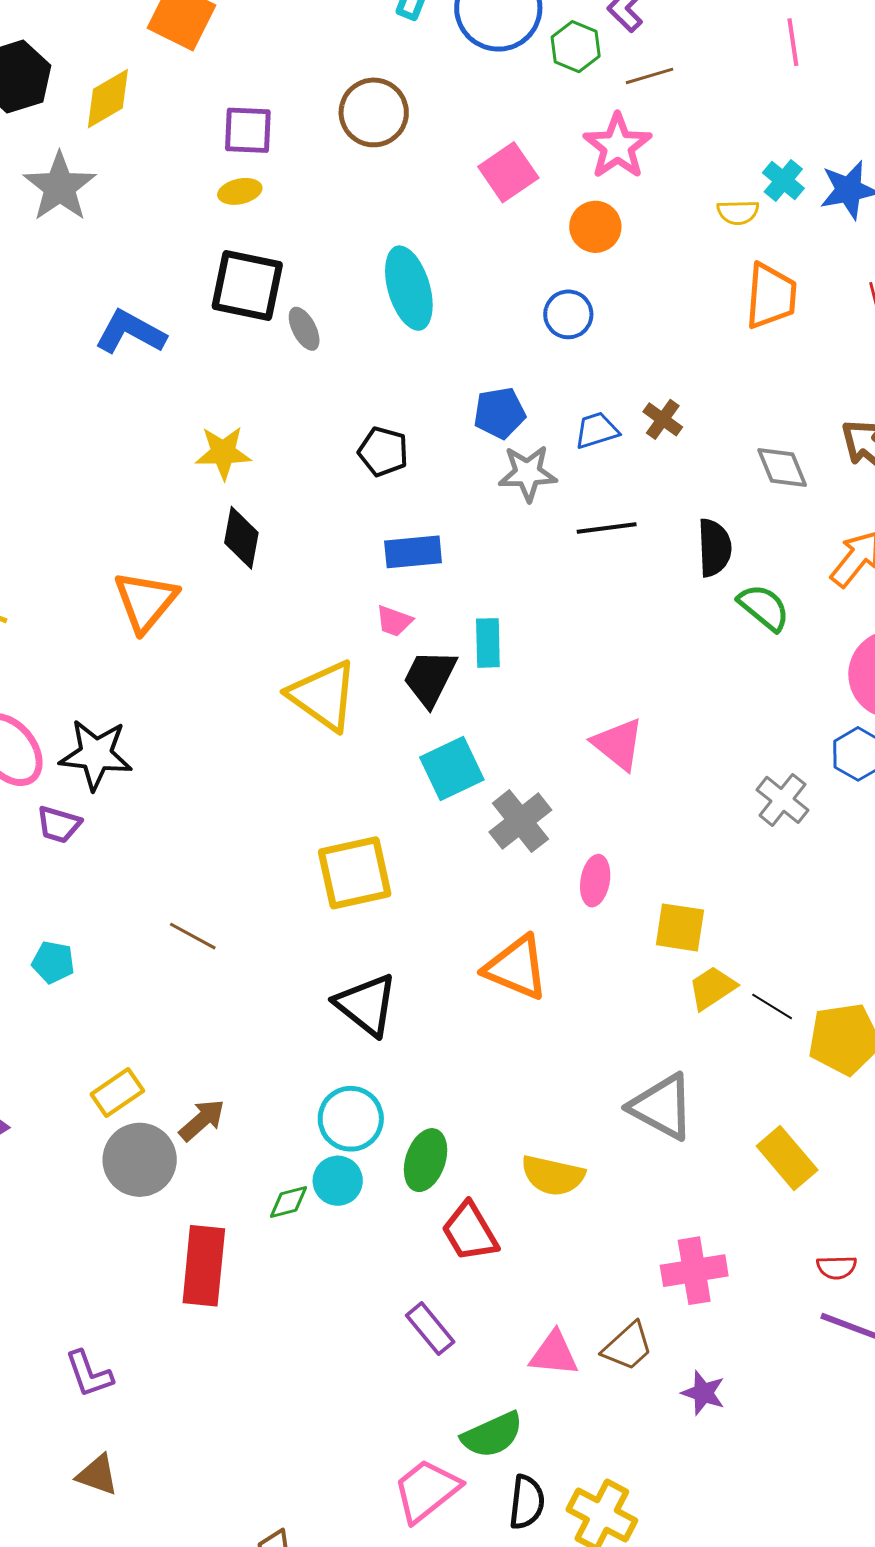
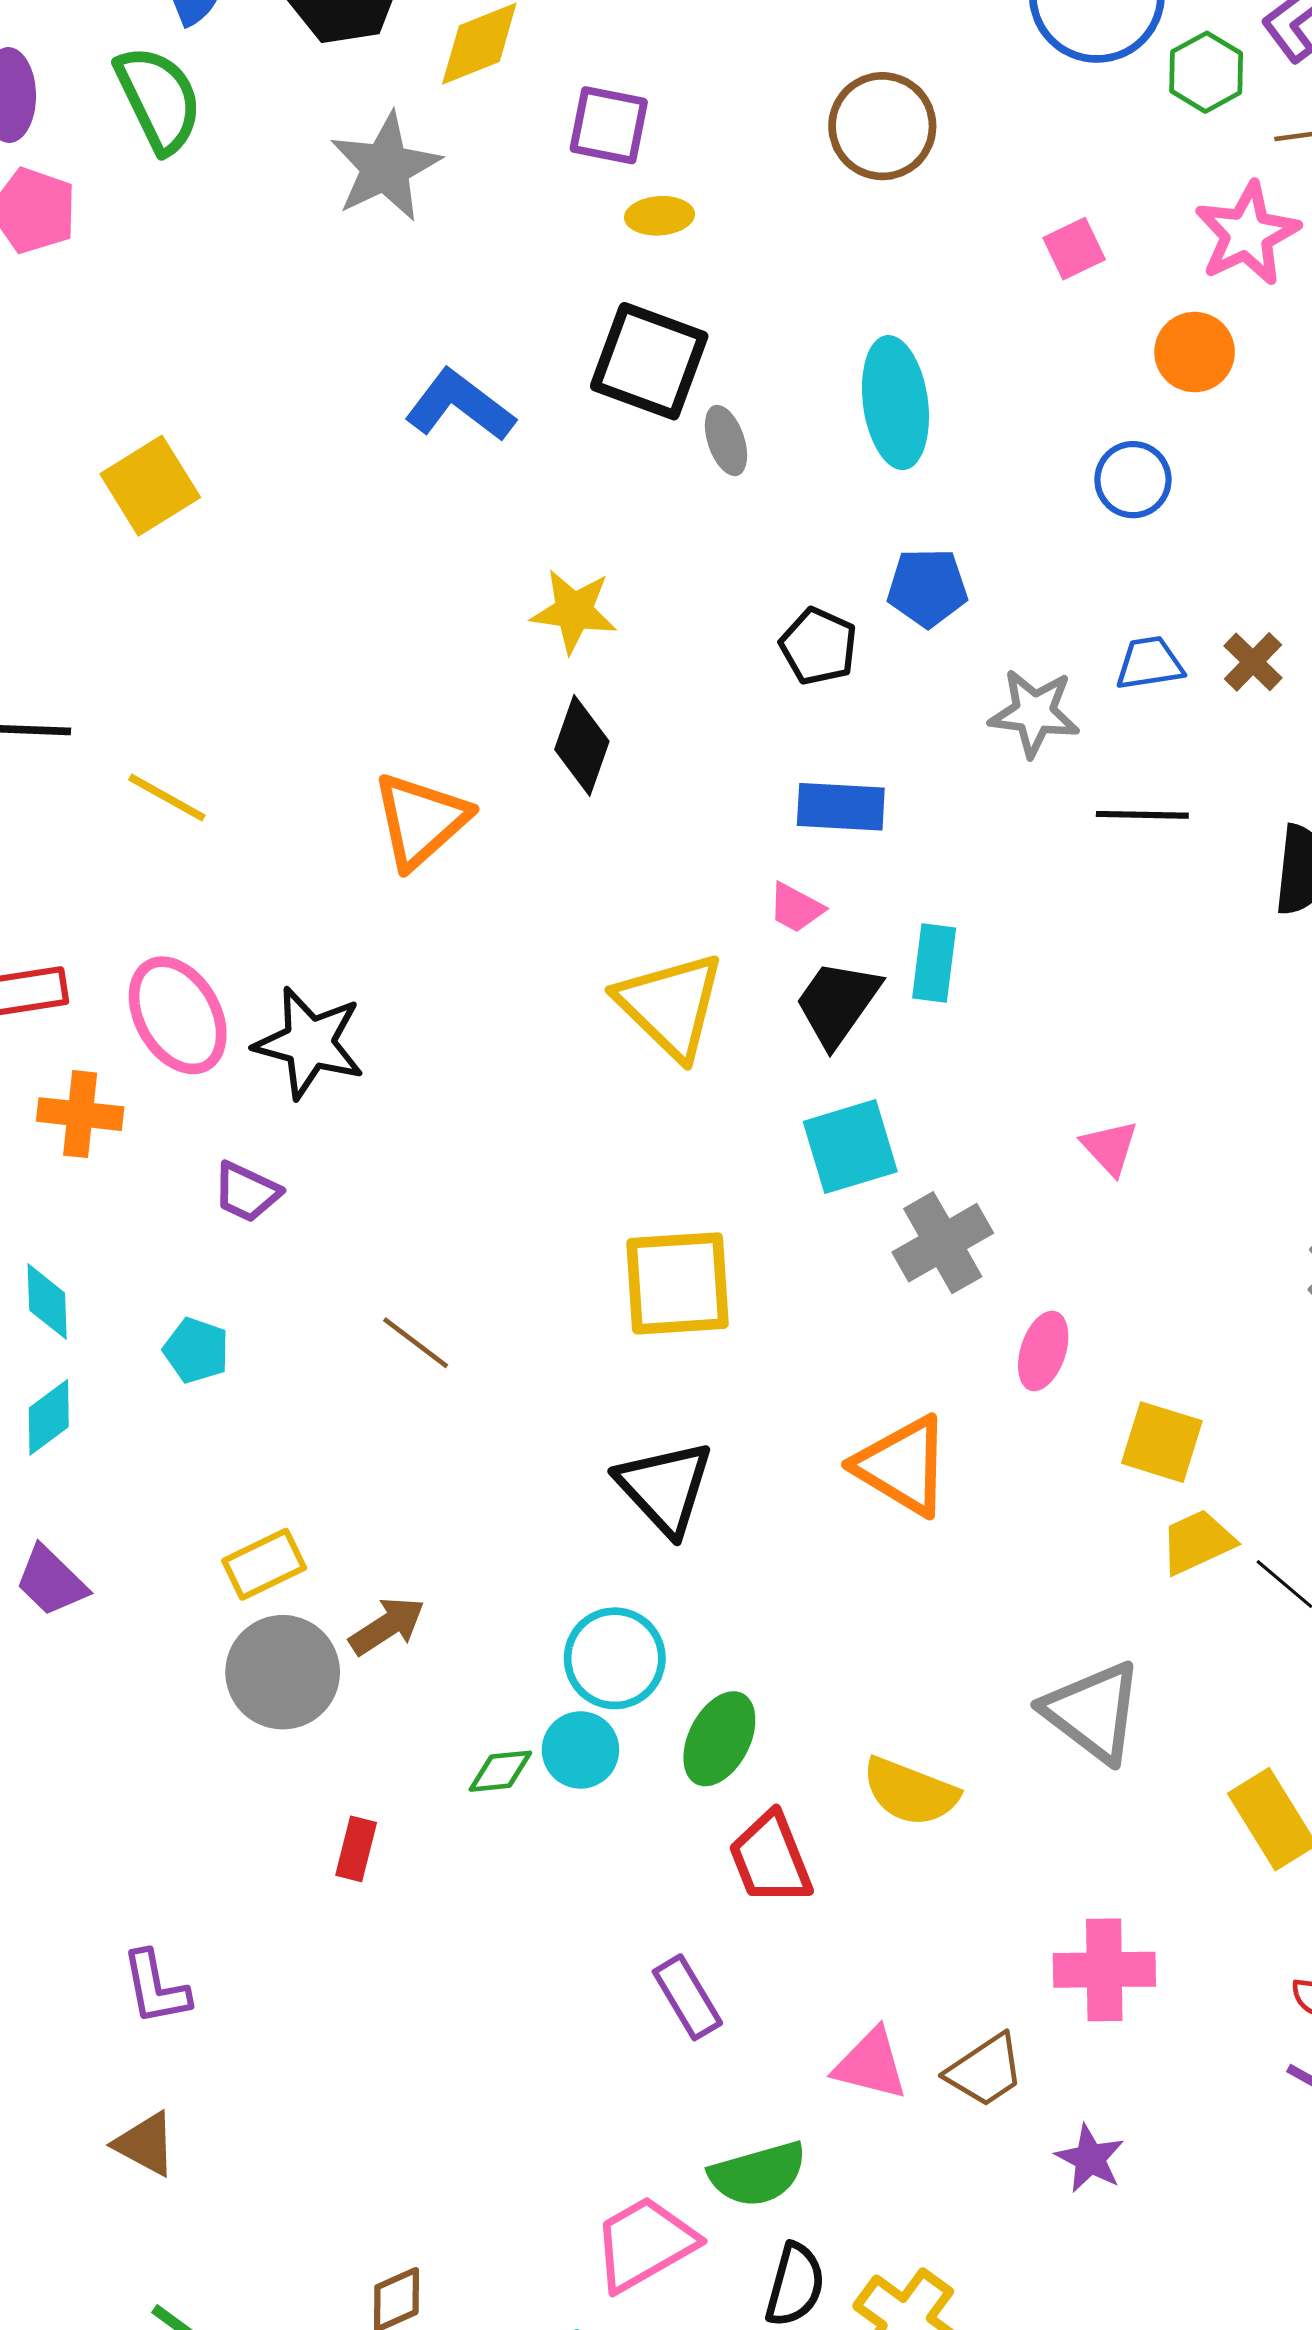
purple square: (248, 130) -> (609, 125), moved
pink square: (508, 172) -> (1074, 249), size x0.7
blue pentagon: (499, 413) -> (927, 588), moved
pink triangle: (618, 744) -> (1110, 1148), size x0.7
purple trapezoid: (59, 824) -> (247, 1192), moved
red rectangle: (204, 1266) -> (356, 1849), size x0.5

